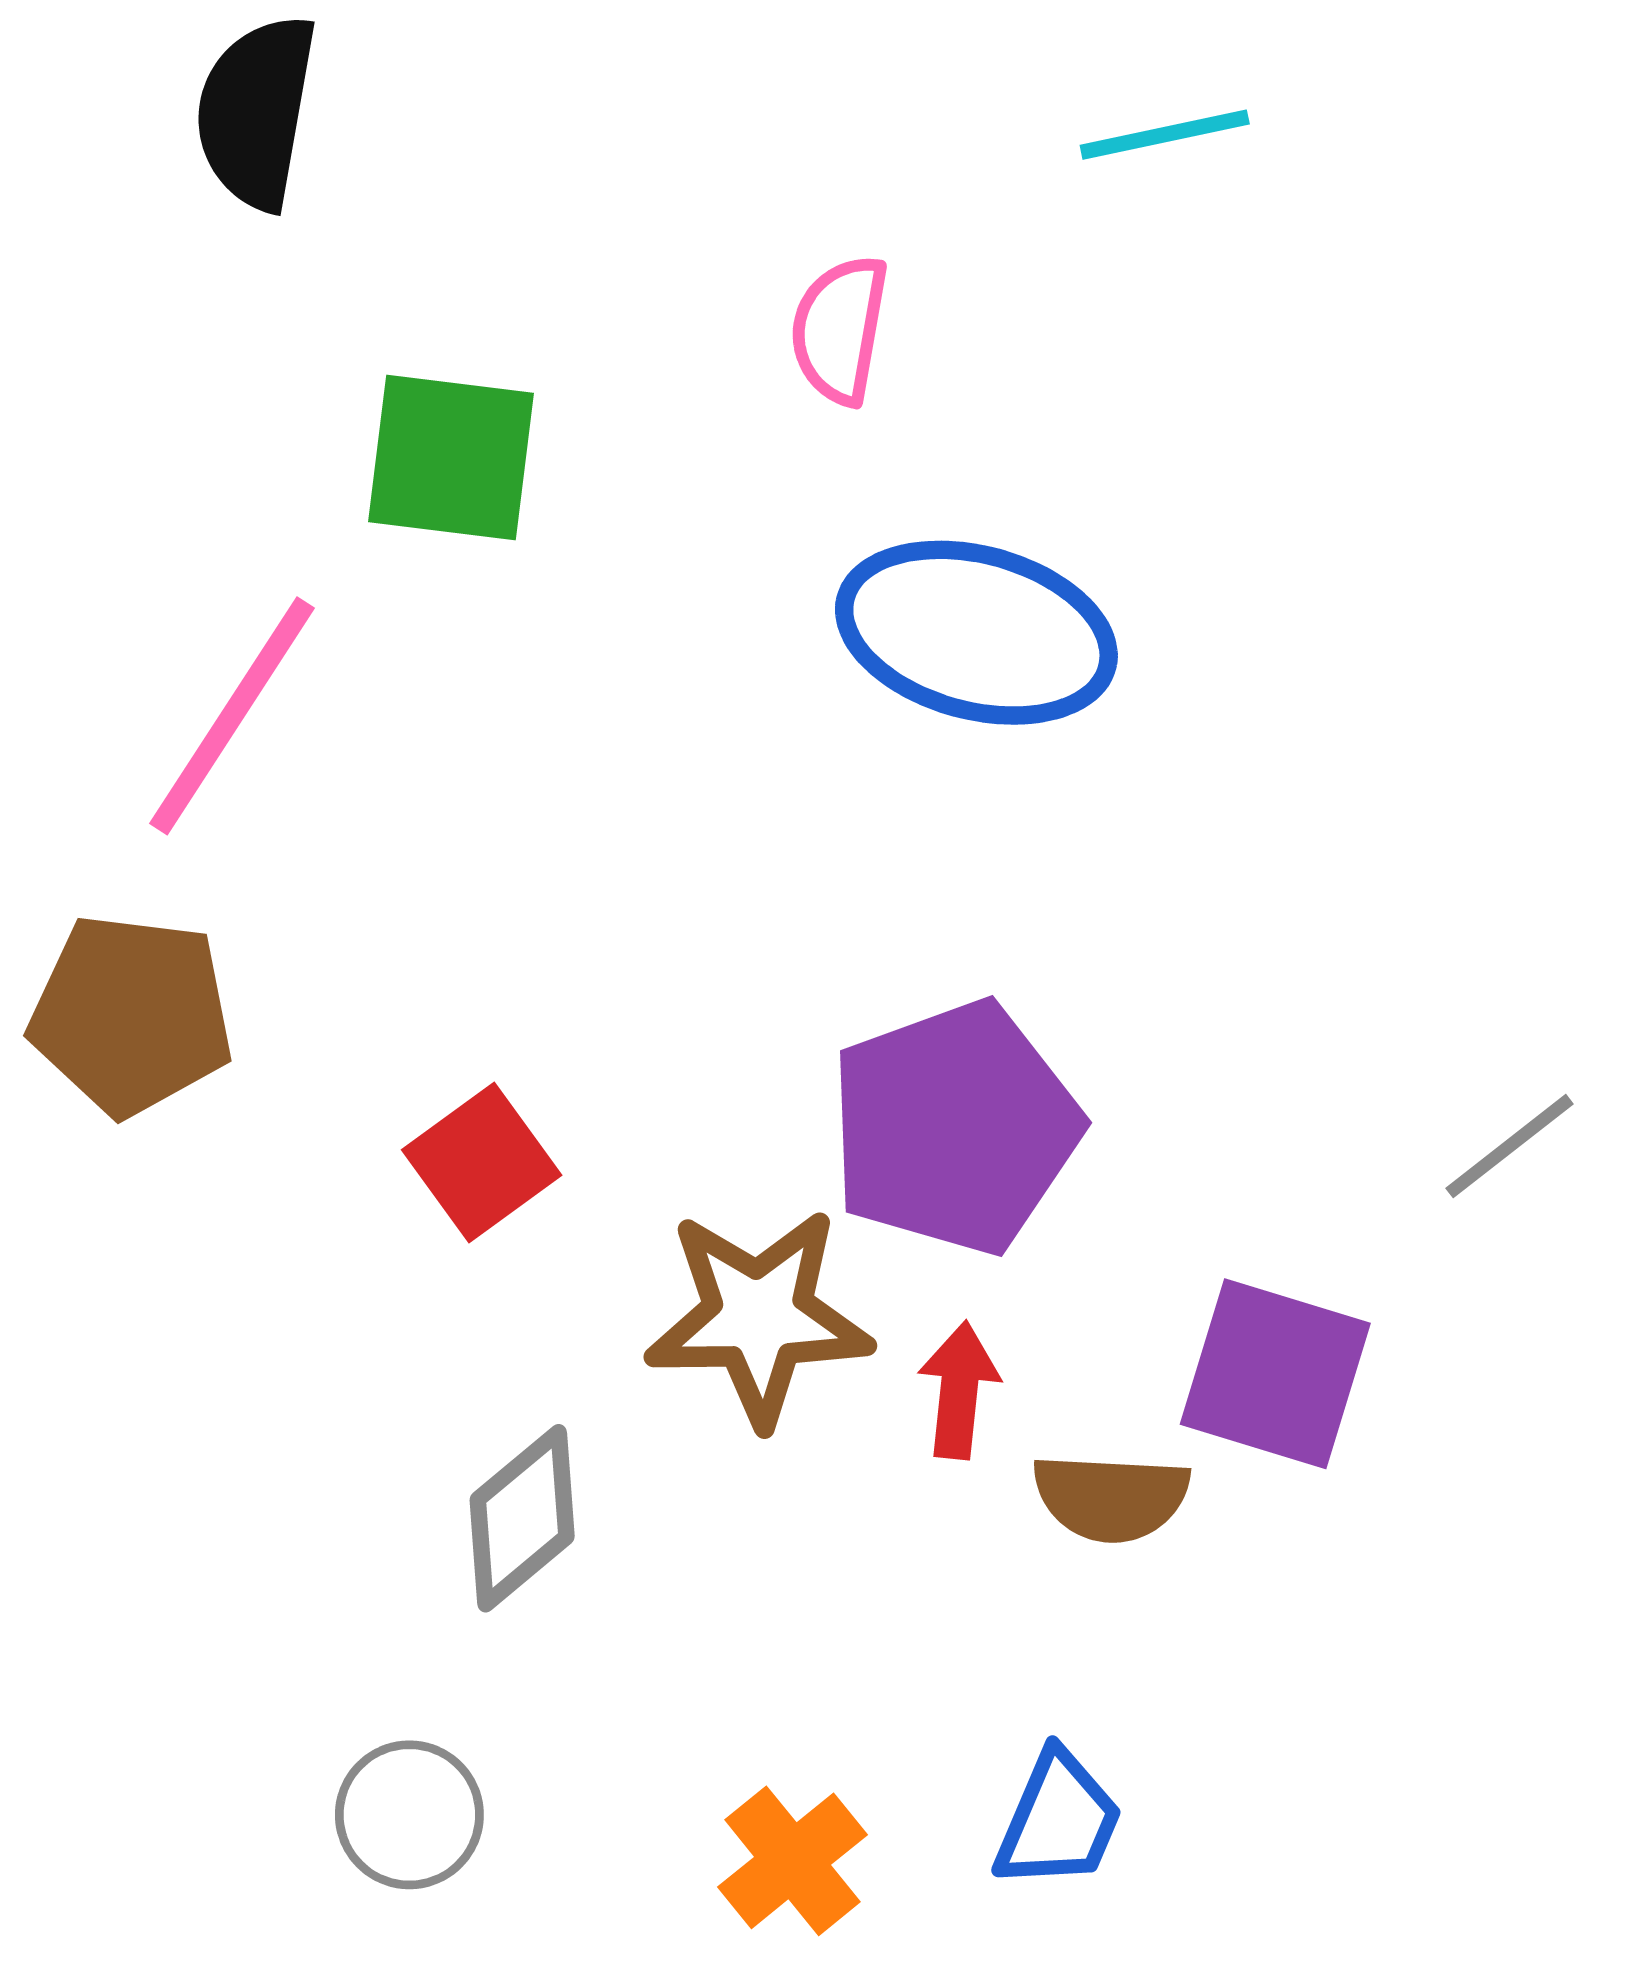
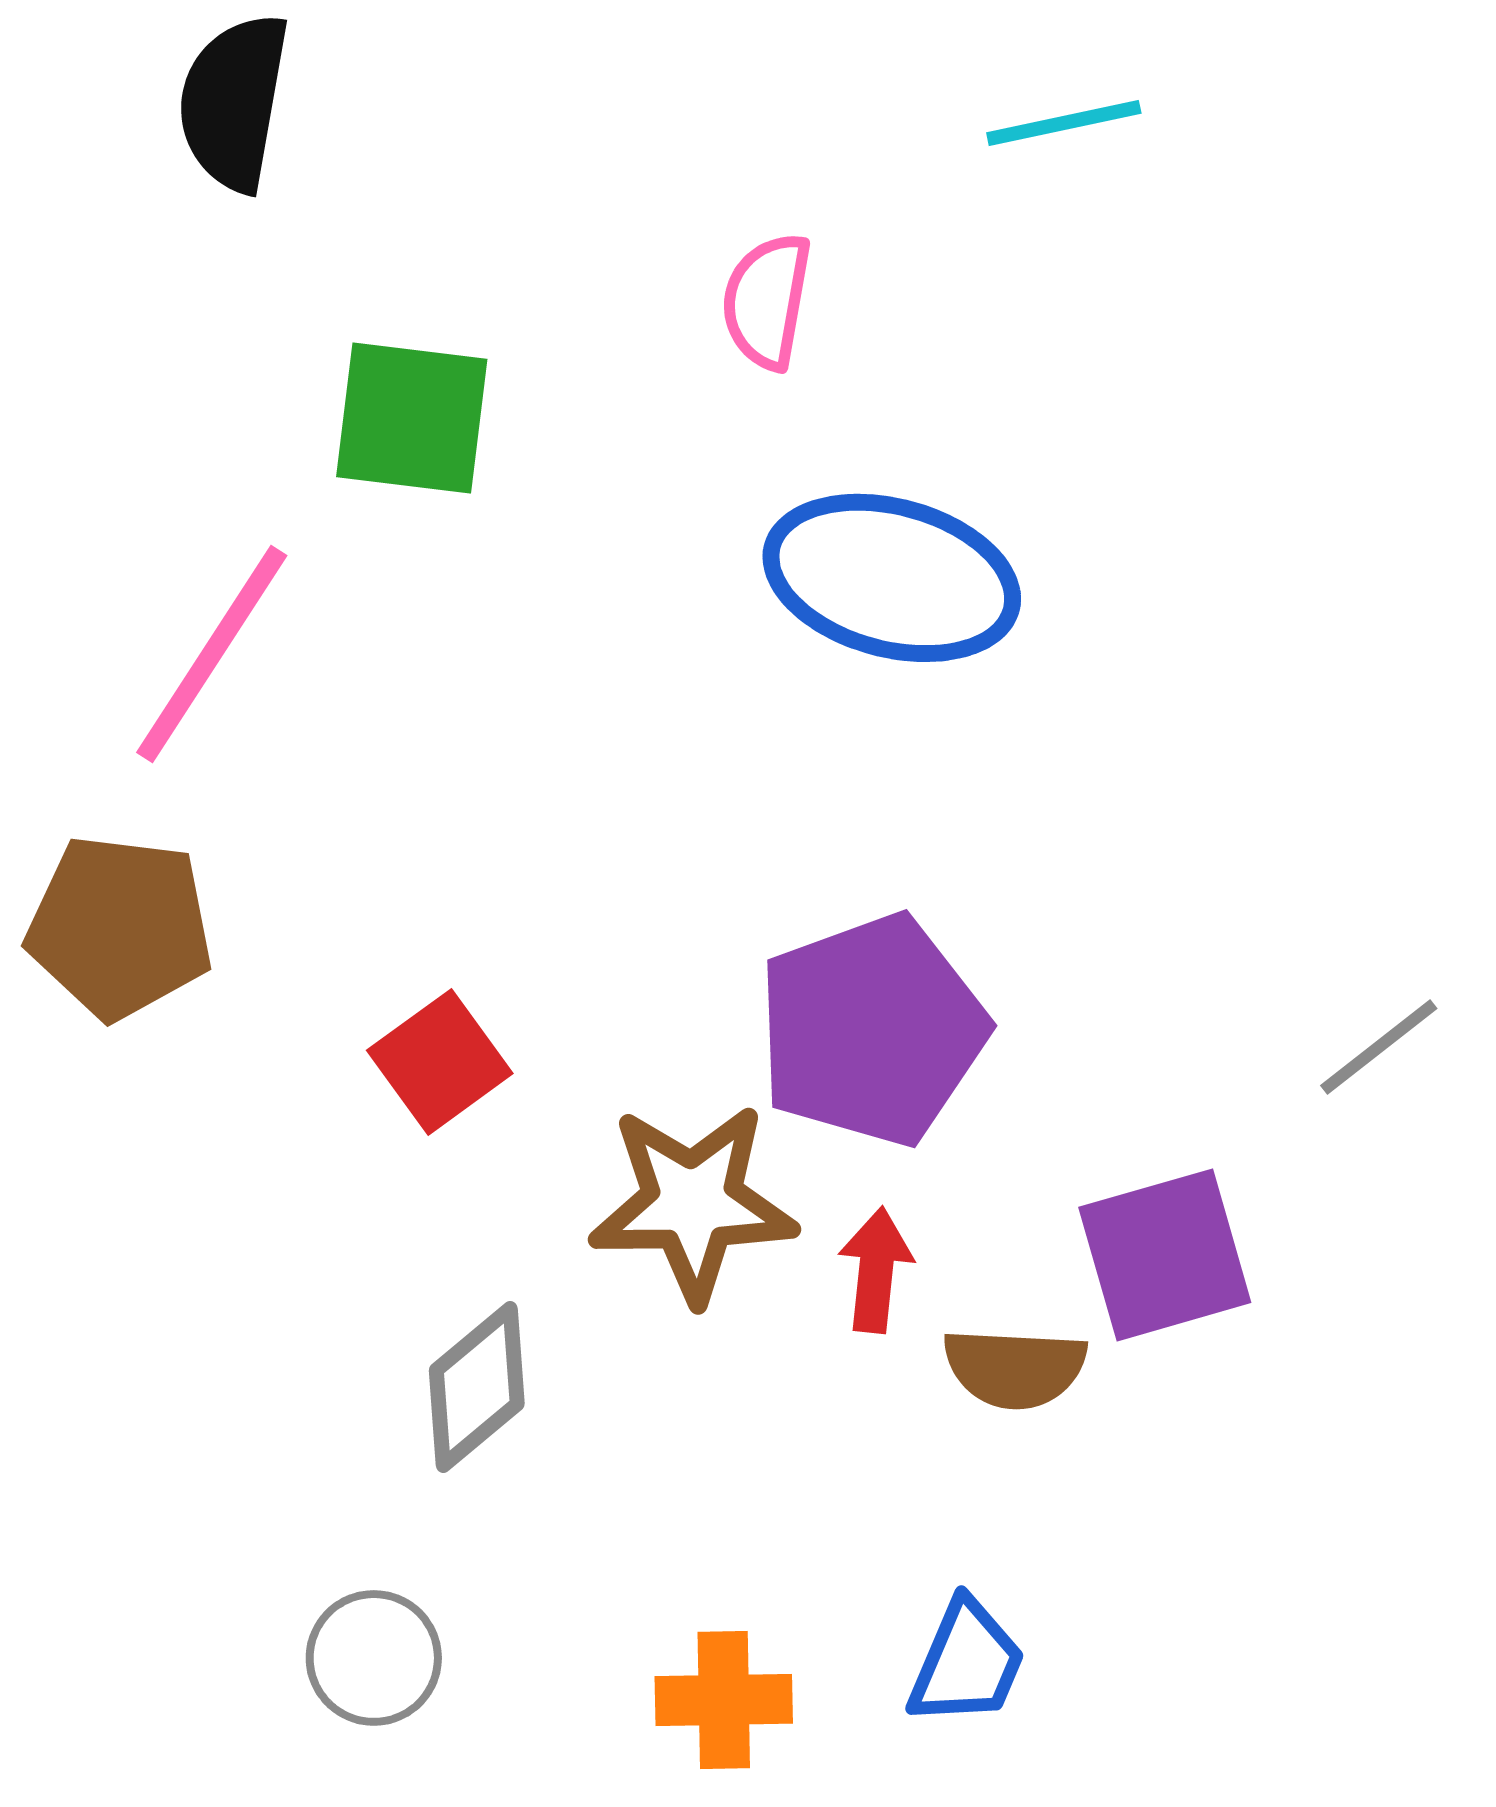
purple square: (1275, 1374) -> (1165, 1255), turned -33
orange cross: (792, 1861) -> (724, 1700), turned 38

